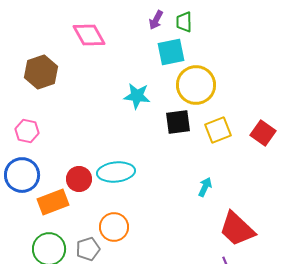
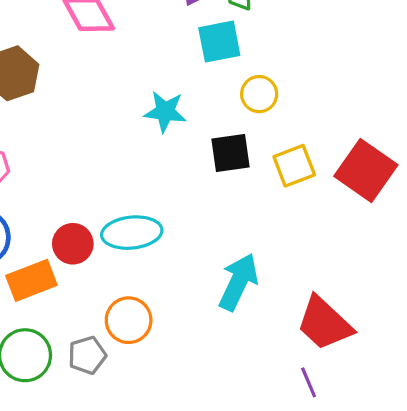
yellow circle: (196, 85) -> (259, 94), size x0.6
red square: (263, 133) -> (366, 170), size x1.5
cyan arrow: (205, 187) -> (238, 282), moved, size x1.8

